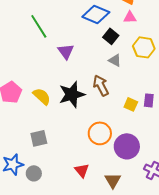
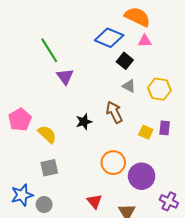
yellow hexagon: (144, 47) -> (159, 89), moved
purple triangle: (66, 51) -> (65, 77), moved
black star: (72, 94) -> (84, 122), size x0.6
yellow semicircle: (42, 96) -> (47, 134), moved

